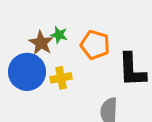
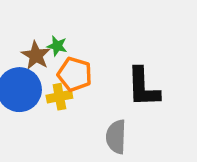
orange pentagon: (95, 45) -> (75, 74), moved

